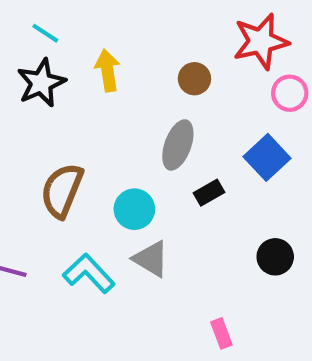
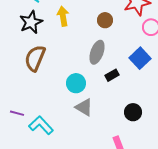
brown semicircle: (62, 191) -> (35, 58), moved
black circle: (275, 257) -> (133, 112), moved
cyan L-shape: (89, 273) -> (41, 125), moved

